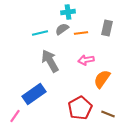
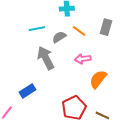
gray semicircle: (62, 29) -> (59, 37), moved
orange line: (81, 33) -> (79, 31), turned 40
blue rectangle: (34, 94) -> (28, 91), size x0.7

